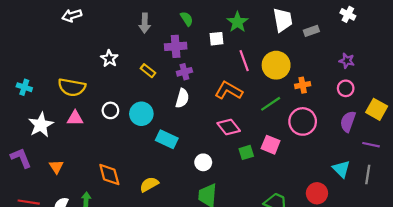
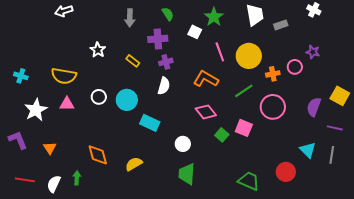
white square: (216, 39) -> (195, 32), turned 32
pink circle: (346, 88) -> (295, 67), moved
green square: (246, 152) -> (222, 135), turned -32

